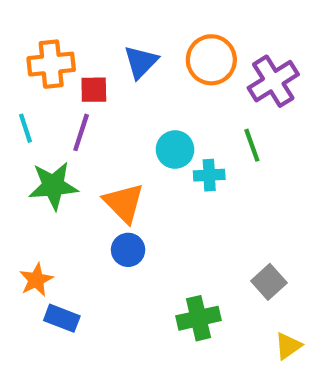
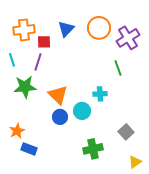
cyan circle: (175, 149) -> (82, 111), moved
cyan cross: (209, 175) -> (100, 94), moved

